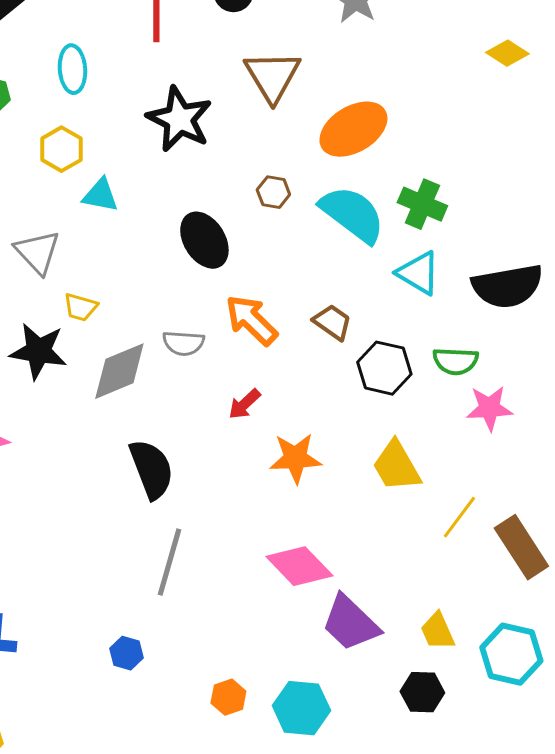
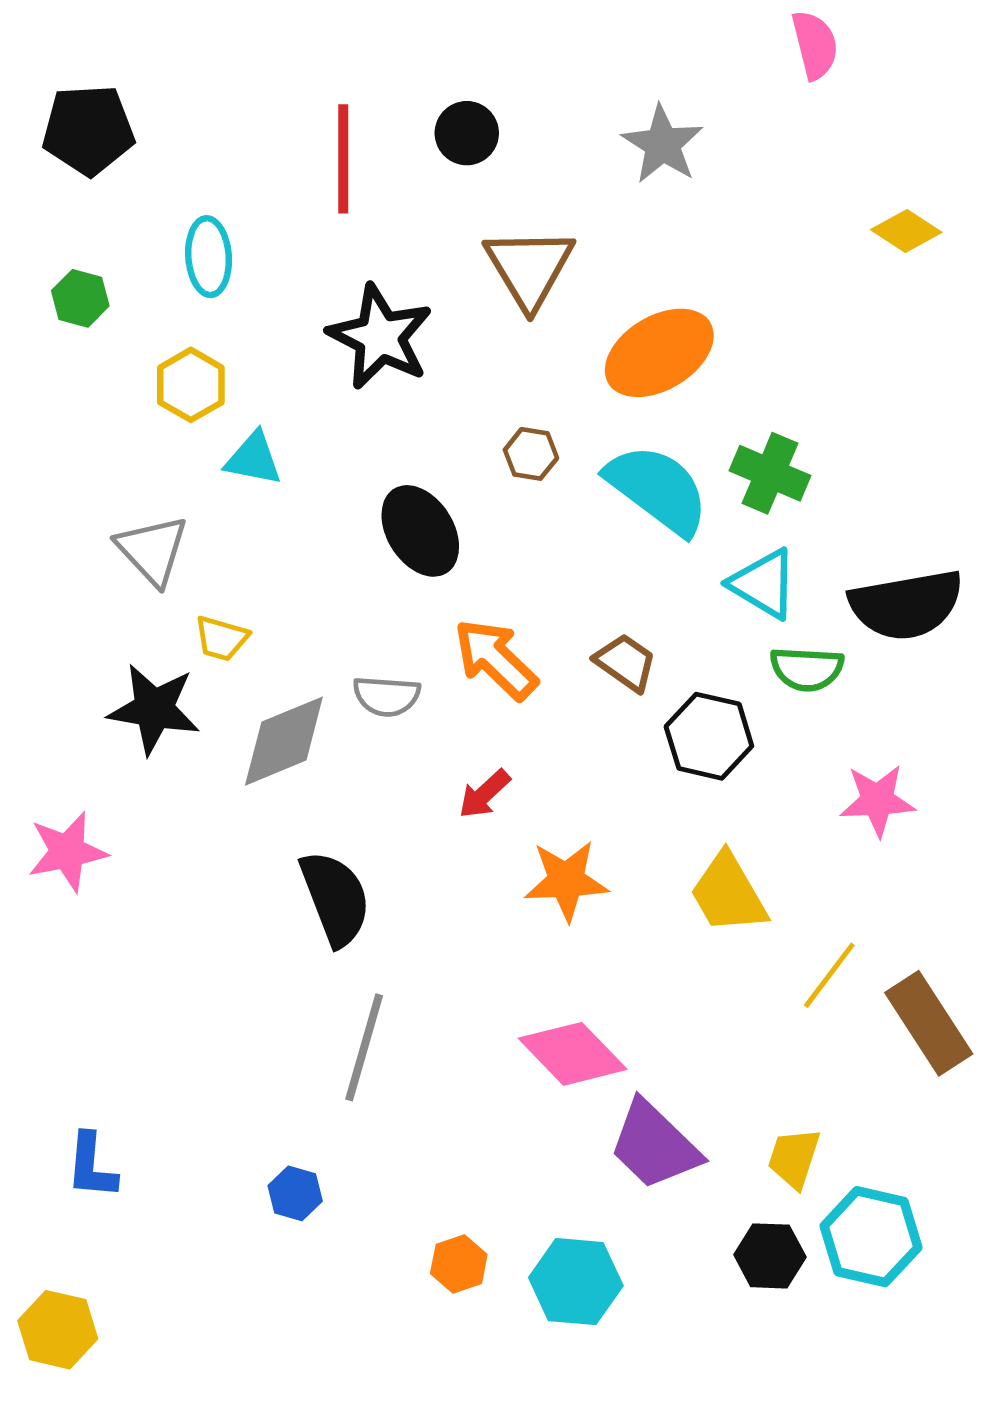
green semicircle: (455, 361) -> (807, 669), moved
yellow trapezoid: (437, 631) -> (794, 1158), turned 42
cyan hexagon: (511, 654) -> (871, 1237), moved

